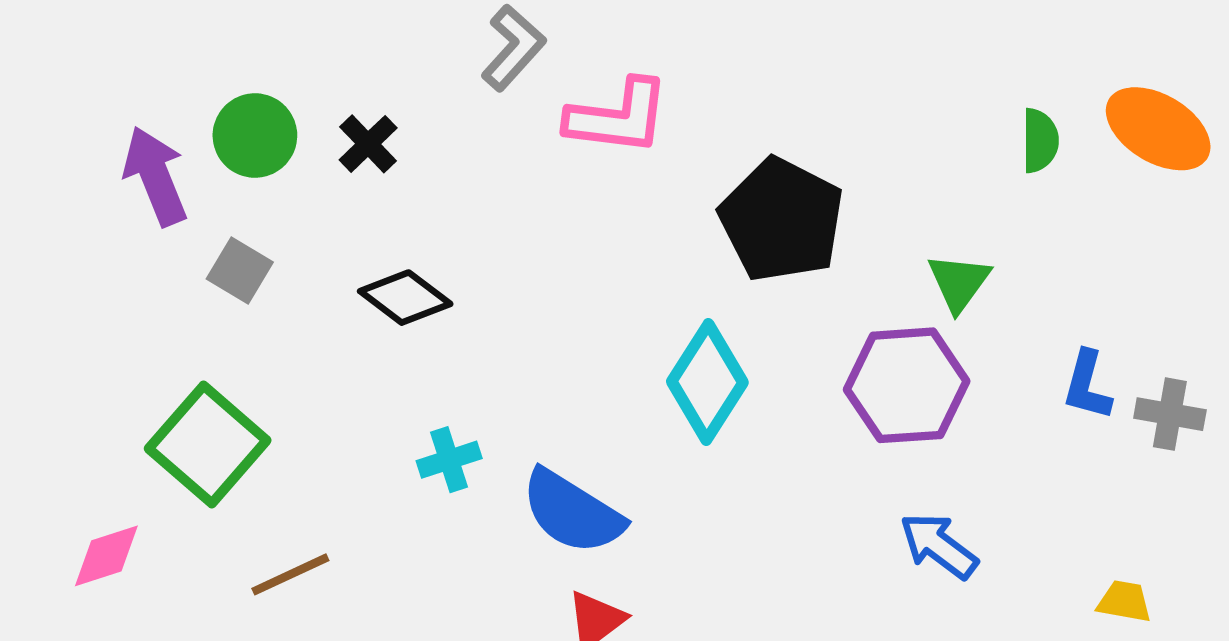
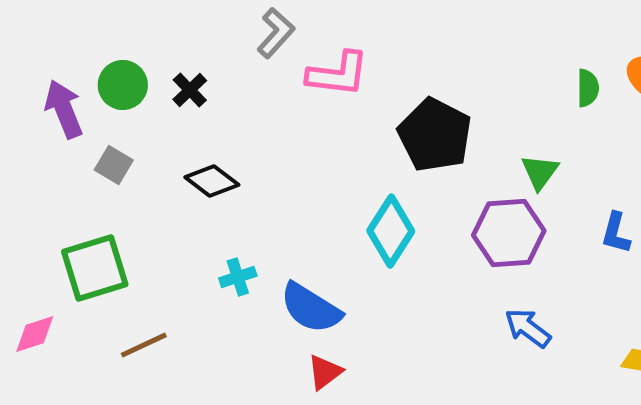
green square: (208, 444) -> (95, 268), turned 32

